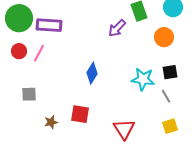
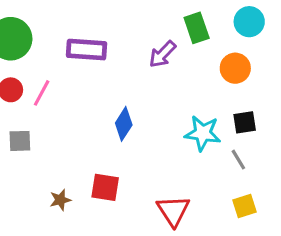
purple rectangle: (49, 25) -> (87, 50), moved
gray square: (29, 94) -> (20, 141), moved

